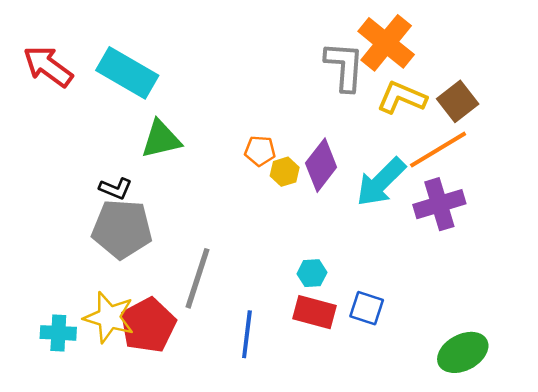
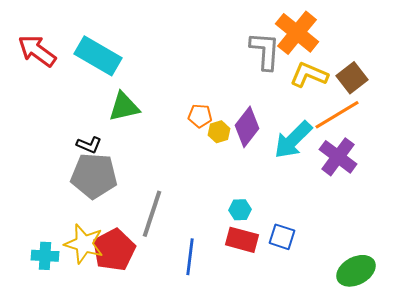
purple cross: (439, 204) -> (338, 157), turned -36

